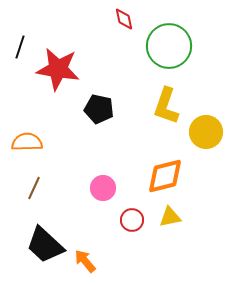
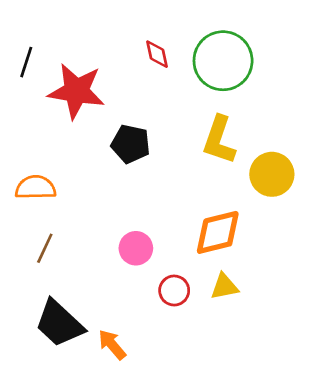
red diamond: (124, 19) -> (157, 54), moved

